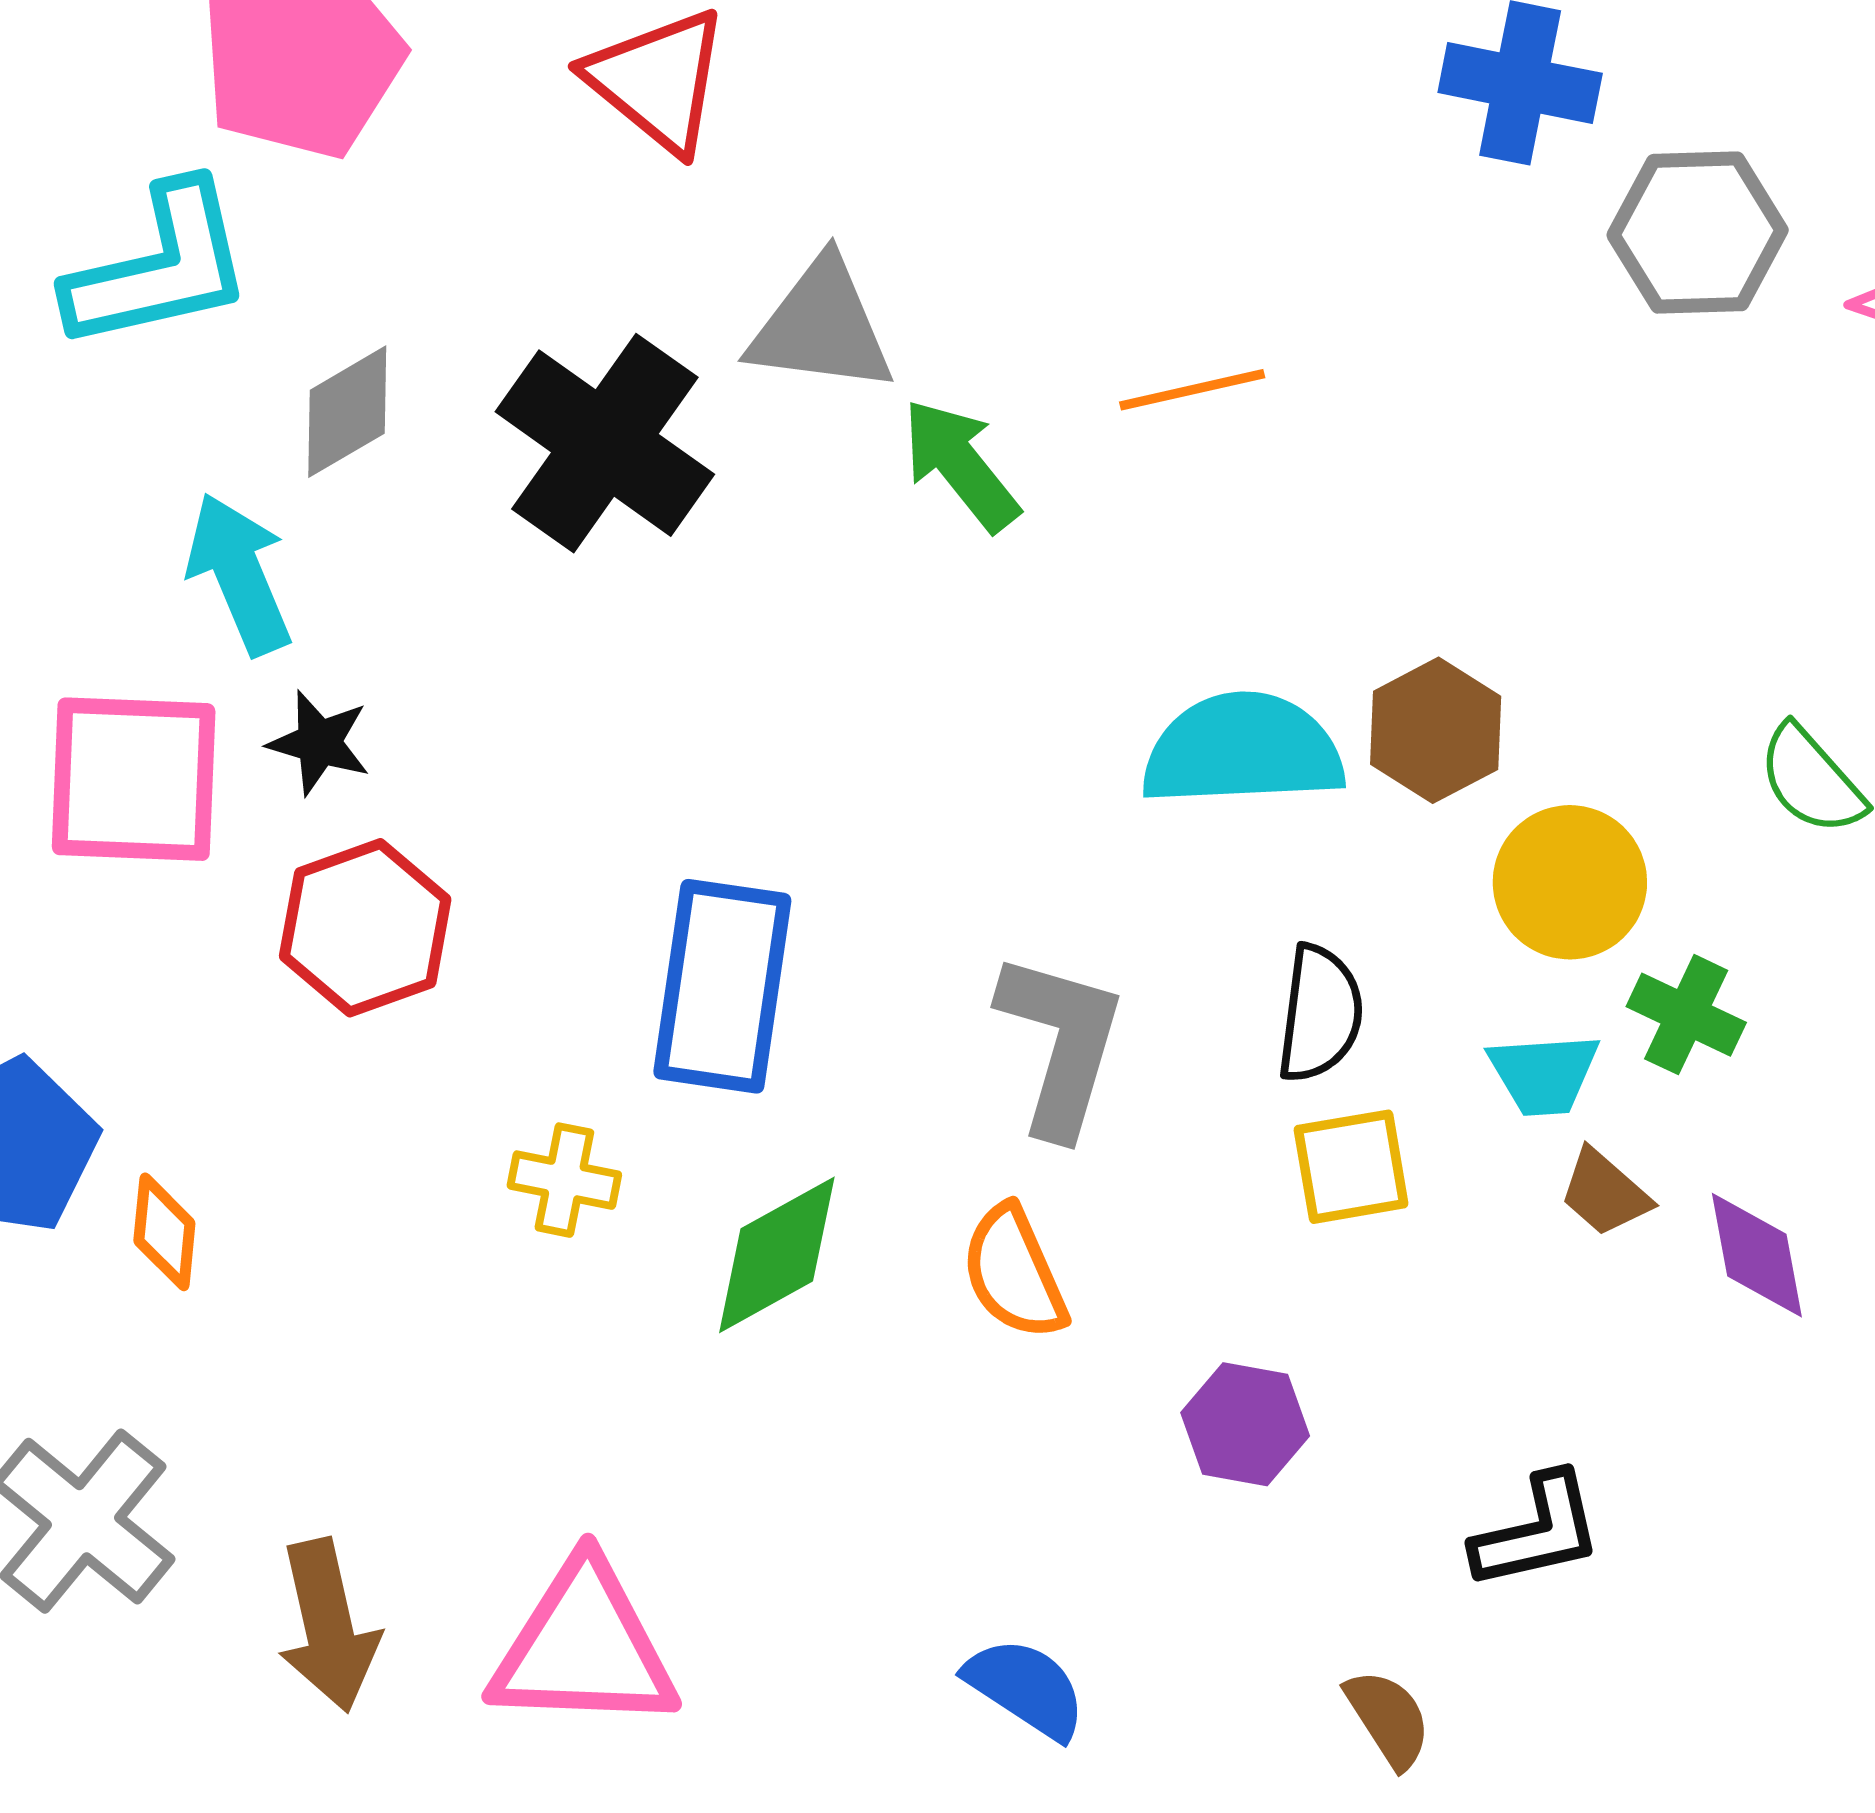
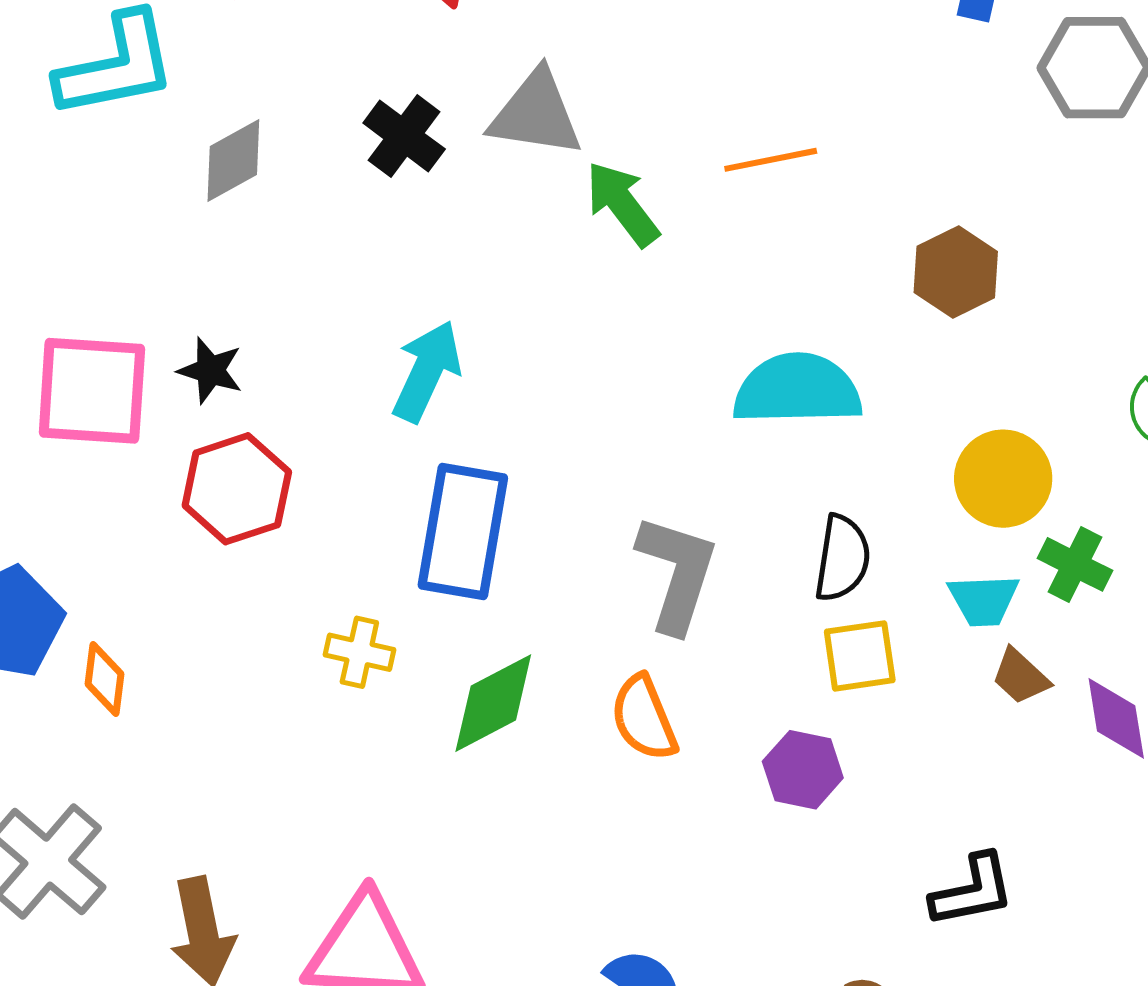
black cross: (605, 443) -> (404, 136), moved, size x0.6
cyan arrow: (239, 574) -> (427, 371), moved, turned 46
brown hexagon: (1436, 730) -> (956, 272), moved
purple hexagon: (1245, 1424) -> (803, 770), moved

